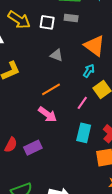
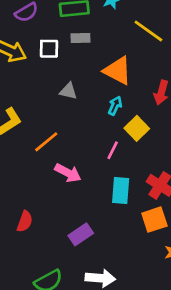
orange line: (51, 89) -> (46, 142), moved
purple rectangle: (33, 148) -> (81, 234), moved

